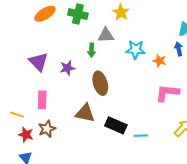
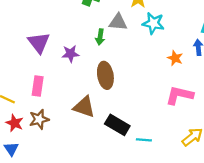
cyan star: (136, 50) -> (153, 23), moved

